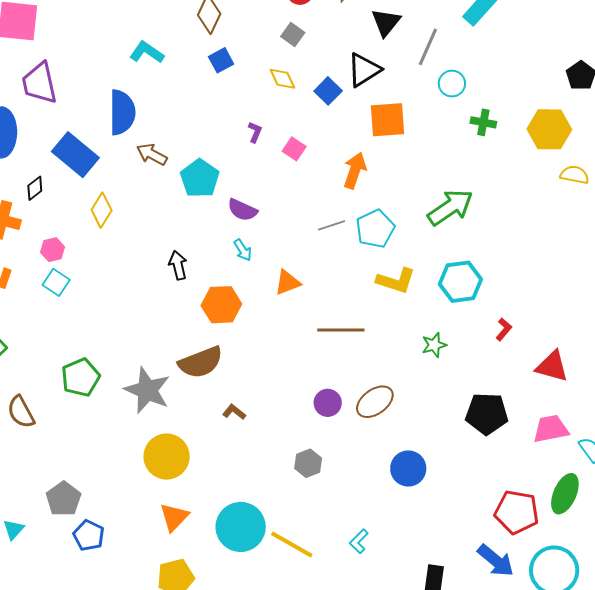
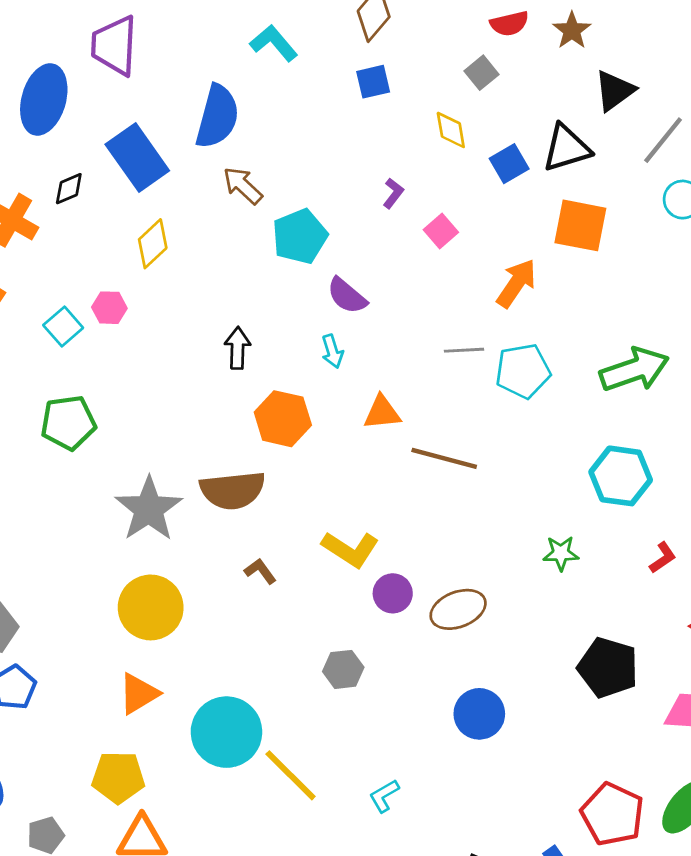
pink hexagon: (53, 250) -> (109, 308), moved
yellow L-shape: (396, 281) -> (350, 549), moved
brown line: (341, 330) -> (444, 458), moved
green pentagon: (81, 377) -> (68, 423), moved

